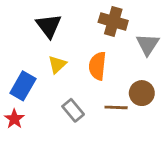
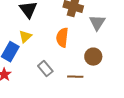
yellow triangle: (57, 64) -> (25, 37), moved
brown line: (116, 107) -> (75, 77), moved

